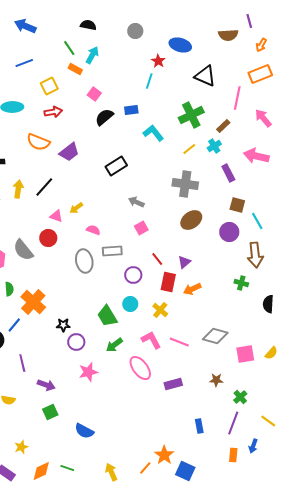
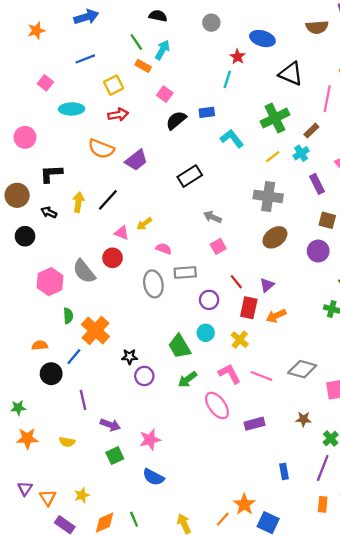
blue arrow: (25, 26) -> (86, 17), turned 140
pink star: (88, 372) -> (150, 440), moved
green line: (67, 468) -> (134, 519), turned 48

